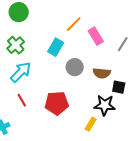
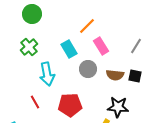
pink rectangle: (96, 36) -> (101, 46), moved
cyan rectangle: (56, 47) -> (69, 49), turned -60
cyan arrow: (21, 72) -> (47, 74), moved, turned 125
black square: (119, 87) -> (135, 76), moved

